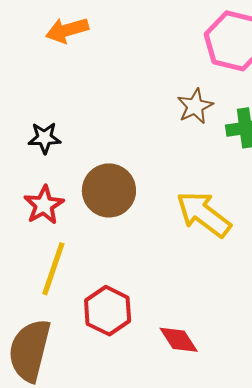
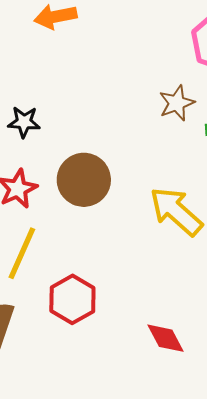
red diamond: (179, 340) -> (166, 338), moved

